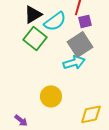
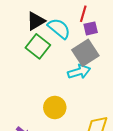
cyan semicircle: (55, 21) -> (59, 28), turned -105

